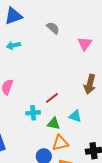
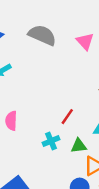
gray semicircle: (53, 28) -> (42, 35), size x1.6

